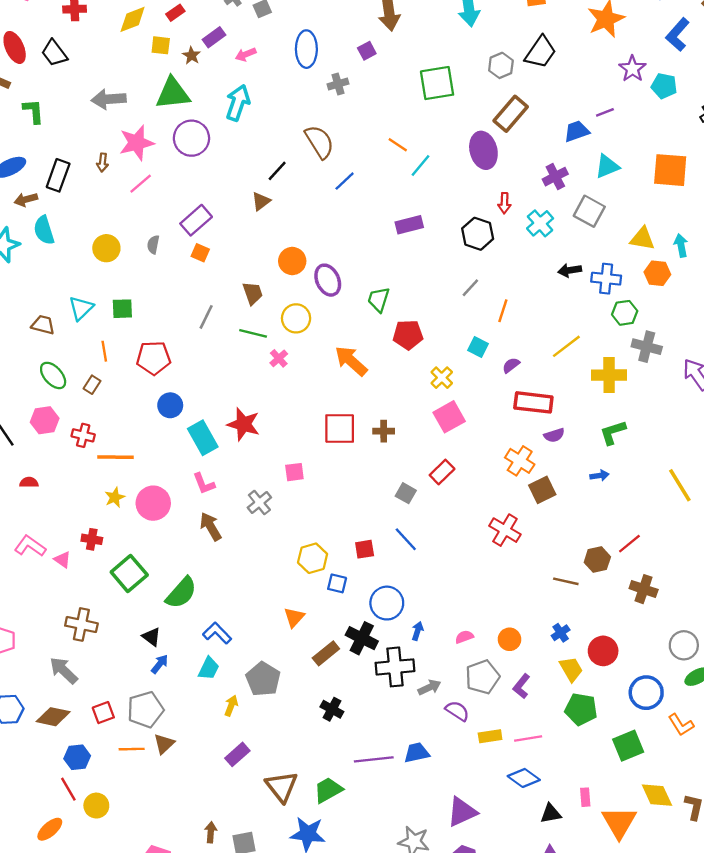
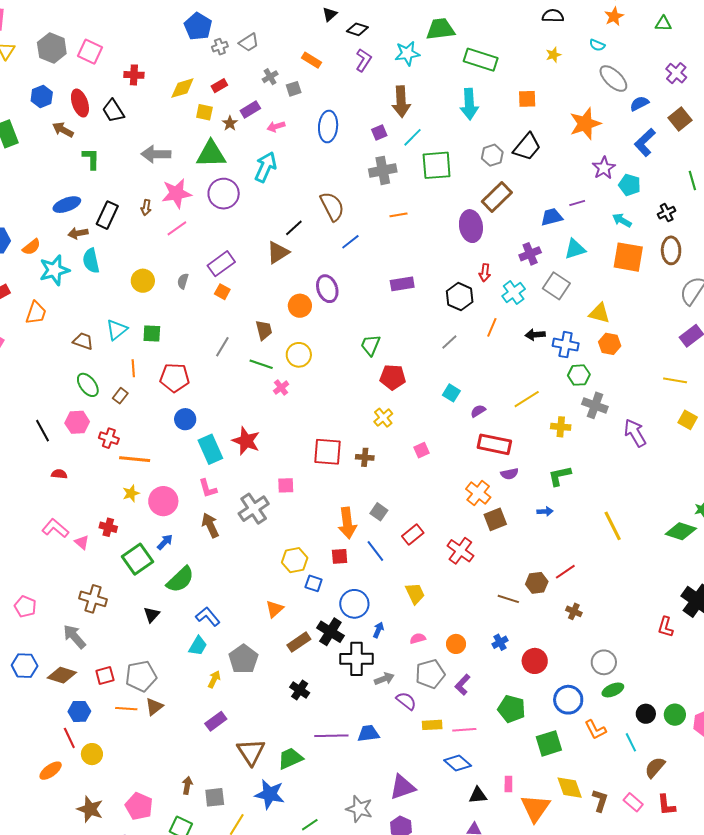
gray cross: (338, 84) -> (383, 170), moved, size x1.5
orange line: (398, 145) -> (398, 215), turned -48
cyan line: (420, 165) -> (413, 137), moved
brown triangle: (261, 201) -> (278, 253), size x1.4
cyan arrow: (681, 245) -> (622, 220), moved, turned -54
purple ellipse: (328, 280) -> (327, 289), moved
orange line: (503, 311) -> (492, 327), moved
orange arrow: (351, 361) -> (347, 523), moved, turned -144
yellow cross: (609, 375) -> (561, 427), size x0.7
yellow cross: (442, 378) -> (383, 418), moved
pink square: (449, 417) -> (422, 450), size x0.6
red rectangle: (442, 472) -> (413, 535), moved
gray cross: (259, 503) -> (254, 509), size x1.4
brown cross: (644, 589) -> (574, 611), size x0.7
black triangle: (151, 637) -> (152, 615), turned 30
blue arrow: (160, 664) -> (165, 542), moved
yellow trapezoid: (571, 669) -> (415, 594), moved

